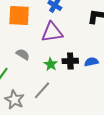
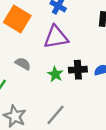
orange square: (19, 15) -> (17, 19), turned 30
gray line: (42, 90) -> (56, 115), moved

